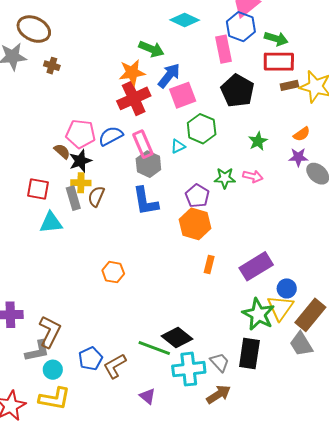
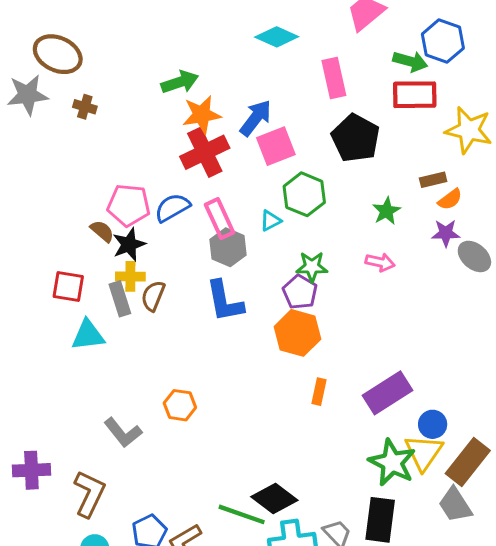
blue hexagon: (241, 27) -> (443, 41), moved
green arrow: (151, 49) -> (180, 82), moved, turned -40
brown rectangle: (289, 85) -> (433, 180), moved
green star: (225, 178) -> (312, 267), moved
gray L-shape: (37, 351) -> (123, 433), moved, turned 64

